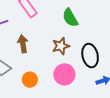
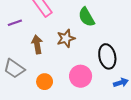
brown star: (61, 46) -> (66, 38), moved

